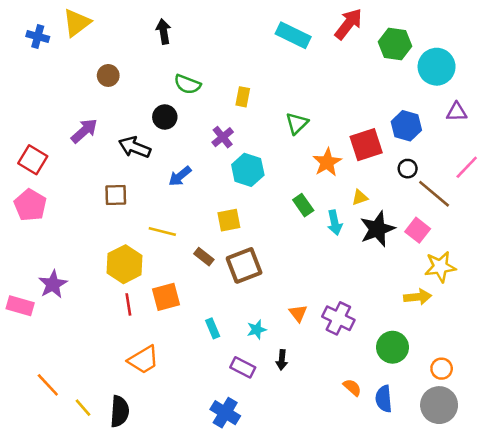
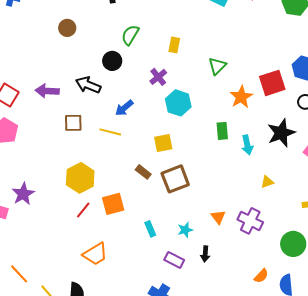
green semicircle: (187, 84) -> (130, 35), turned 100
purple arrow: (84, 131) -> (47, 91), moved, turned -135
yellow triangle: (360, 198) -> (267, 182), moved
green rectangle: (303, 205) -> (222, 131), turned 30
black star: (377, 229) -> (281, 133), moved
yellow line: (162, 231) -> (110, 132), moved
red line: (128, 304) -> (83, 210), turned 48
orange semicircle: (352, 387) -> (261, 276), turned 91

